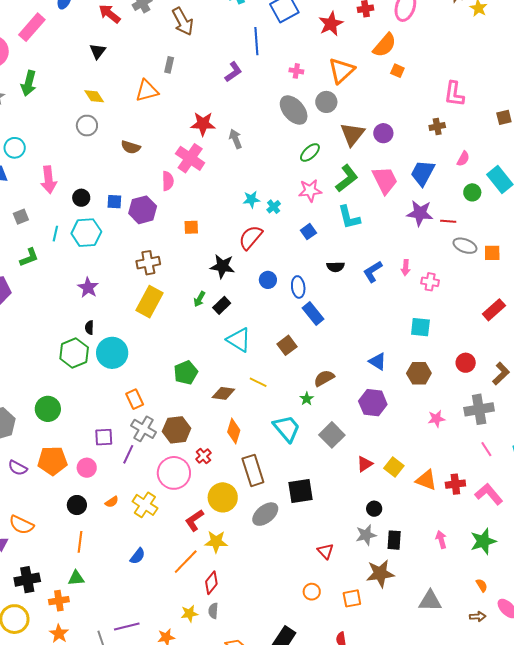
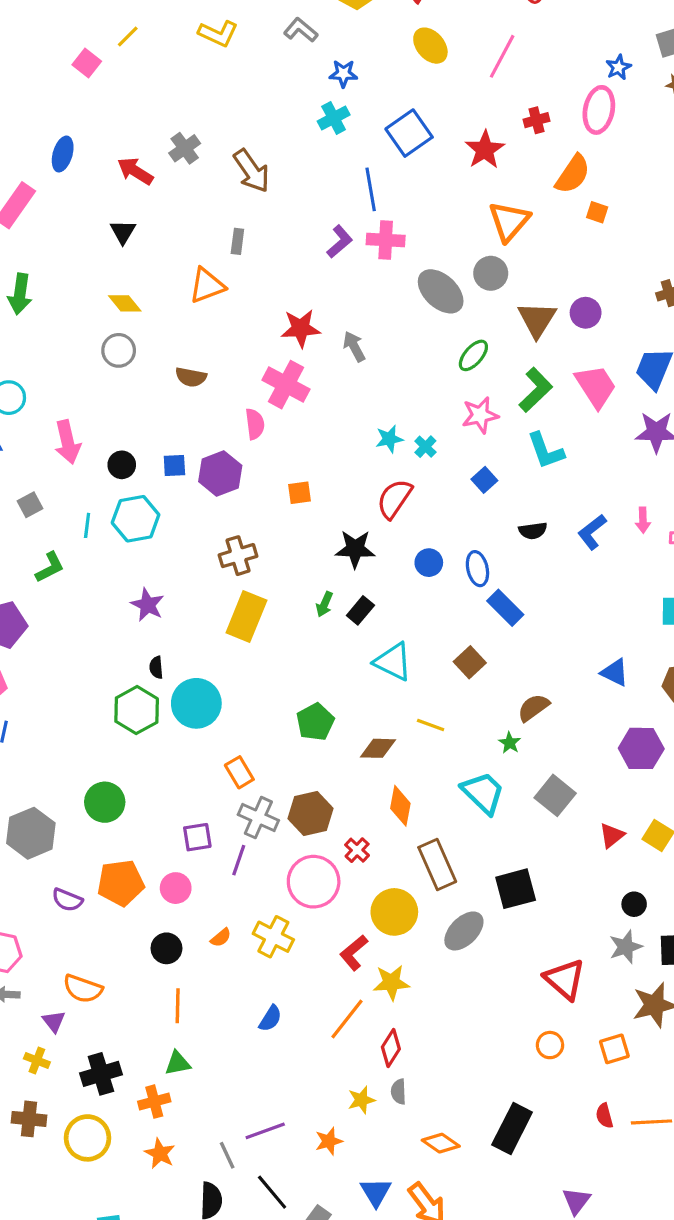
pink cross: (296, 71) -> (386, 240), moved, size x1.6
purple hexagon: (373, 403) -> (641, 748), moved
red triangle: (325, 551) -> (565, 979), size x1.6

